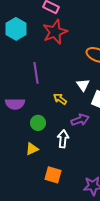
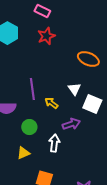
red star: (55, 32) -> (46, 36), size x0.7
purple line: (36, 73) -> (32, 89), moved

